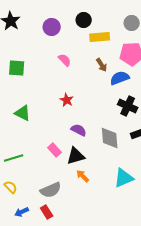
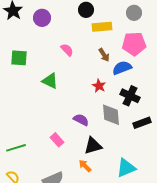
purple circle: (52, 27) -> (42, 18), moved
red star: (67, 100) -> (99, 86), moved
green triangle: (23, 113) -> (50, 81), moved
gray diamond: (110, 138) -> (111, 115), moved
black triangle: (76, 156) -> (93, 146), moved

